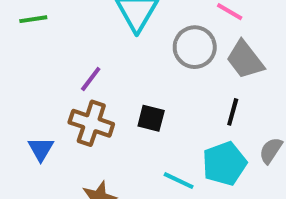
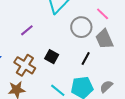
black line: (233, 112) -> (86, 59), moved
brown cross: (91, 123) -> (25, 65), moved

